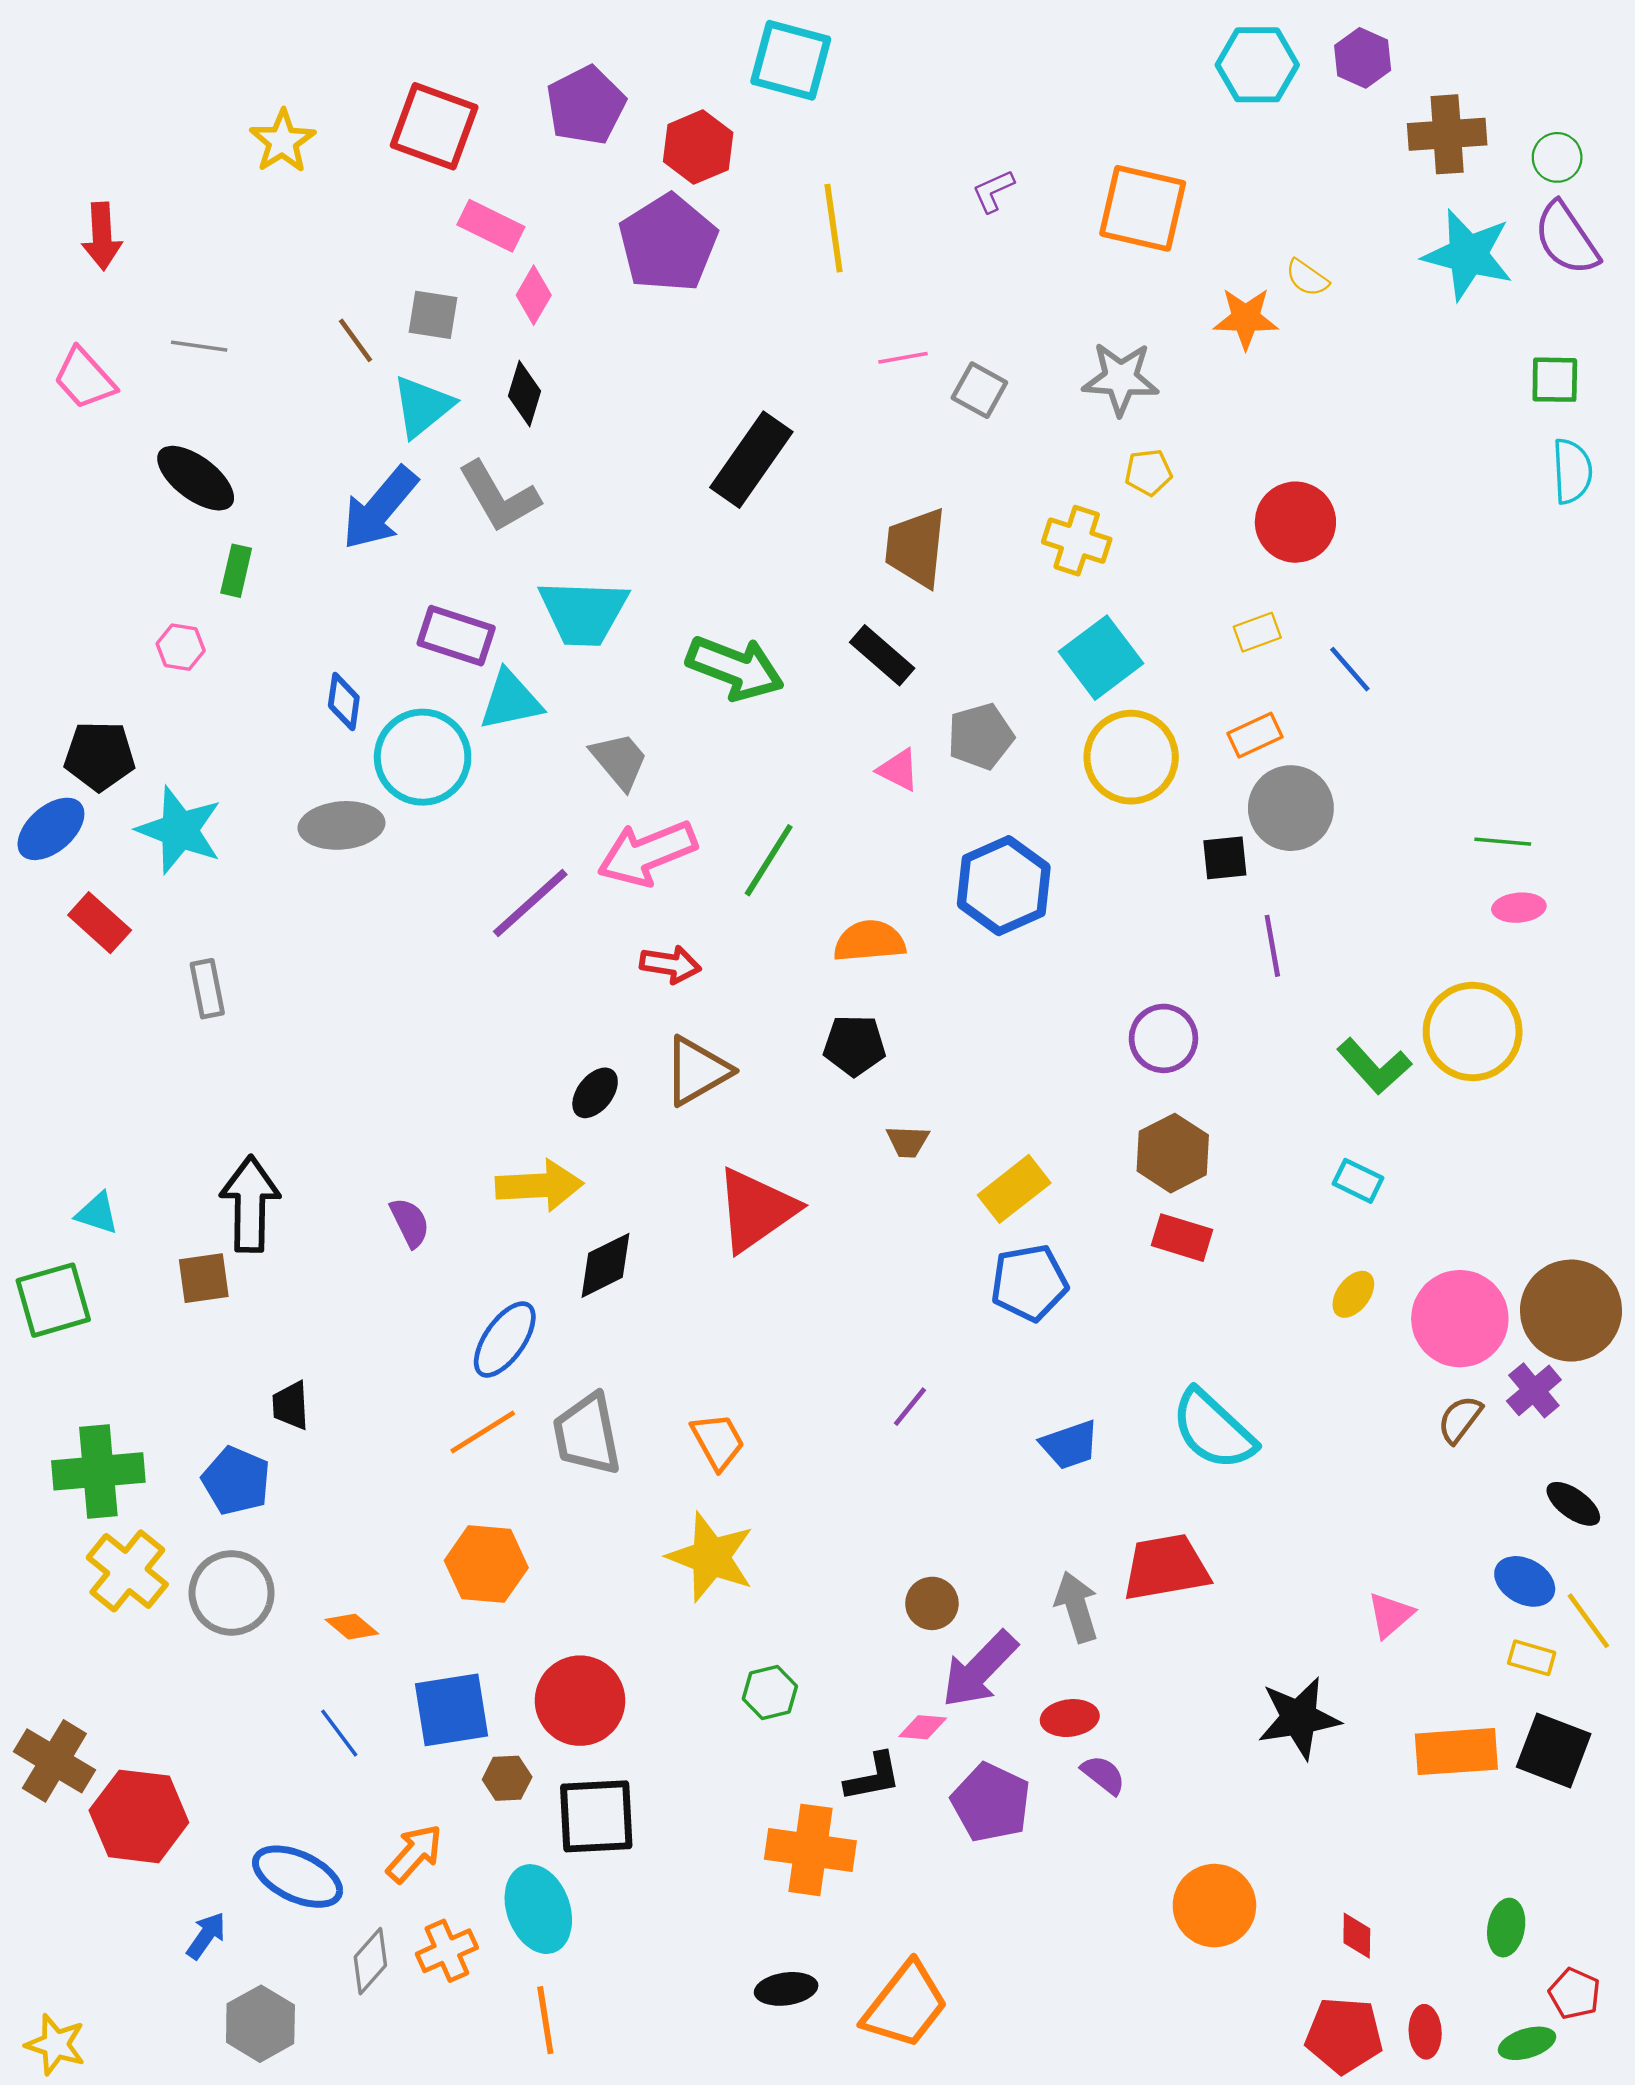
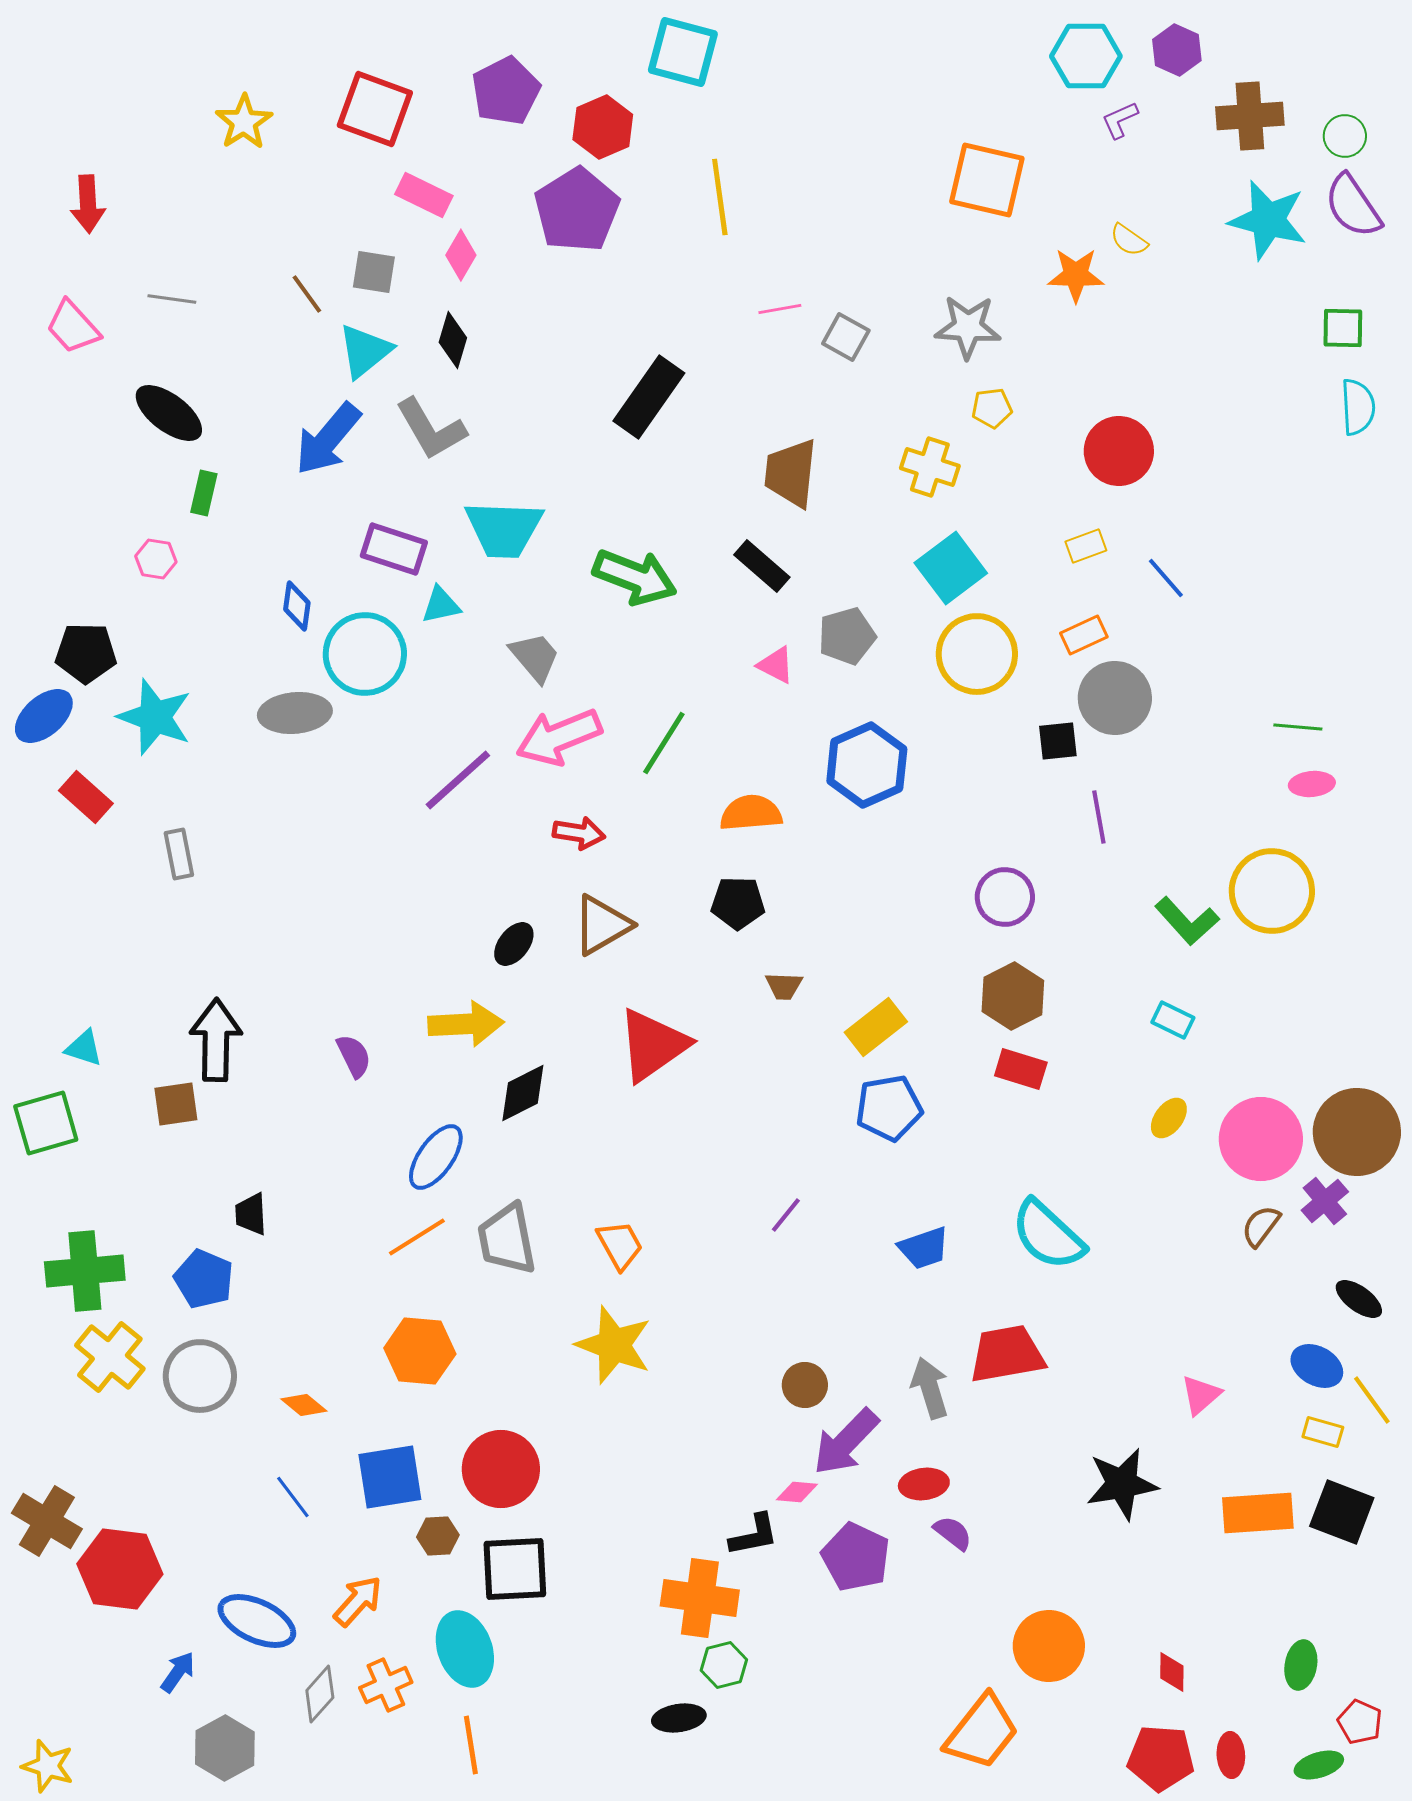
purple L-shape: (993, 191) -> (1120, 120), moved
cyan triangle: (511, 700) -> (441, 605), size x0.7
green hexagon: (770, 1693) -> (724, 1665), moved
orange trapezoid: (905, 2005) -> (982, 1732), moved

